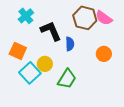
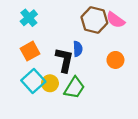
black L-shape: (51, 31) -> (64, 60), moved, turned 35
orange square: (18, 51) -> (30, 51), moved, turned 36
yellow circle: (45, 64) -> (50, 83), moved

